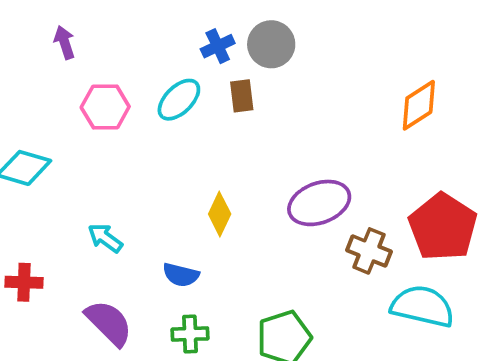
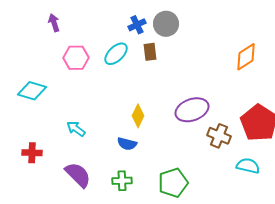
blue semicircle: (181, 275) -> (127, 144), moved
cyan semicircle: (423, 306) -> (248, 166), size x0.7

